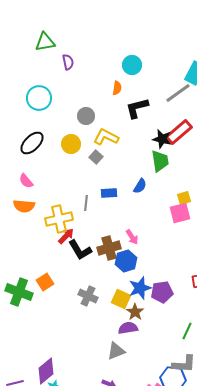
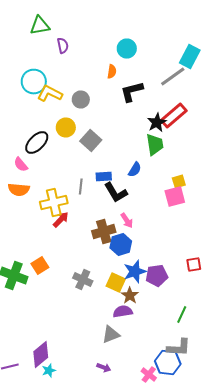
yellow L-shape: (106, 137) -> (50, 94), moved
black star: (162, 139) -> (157, 122), turned 30
black ellipse: (32, 143) -> (37, 142), moved
gray square: (96, 157) -> (91, 140), size x1.5
black L-shape: (80, 250) -> (116, 192), moved

